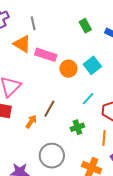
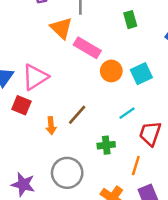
green rectangle: (85, 26) -> (130, 20), moved
orange arrow: (31, 122) -> (51, 126), turned 128

